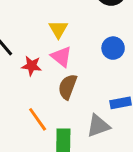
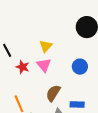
brown semicircle: (68, 87) -> (53, 93), moved

